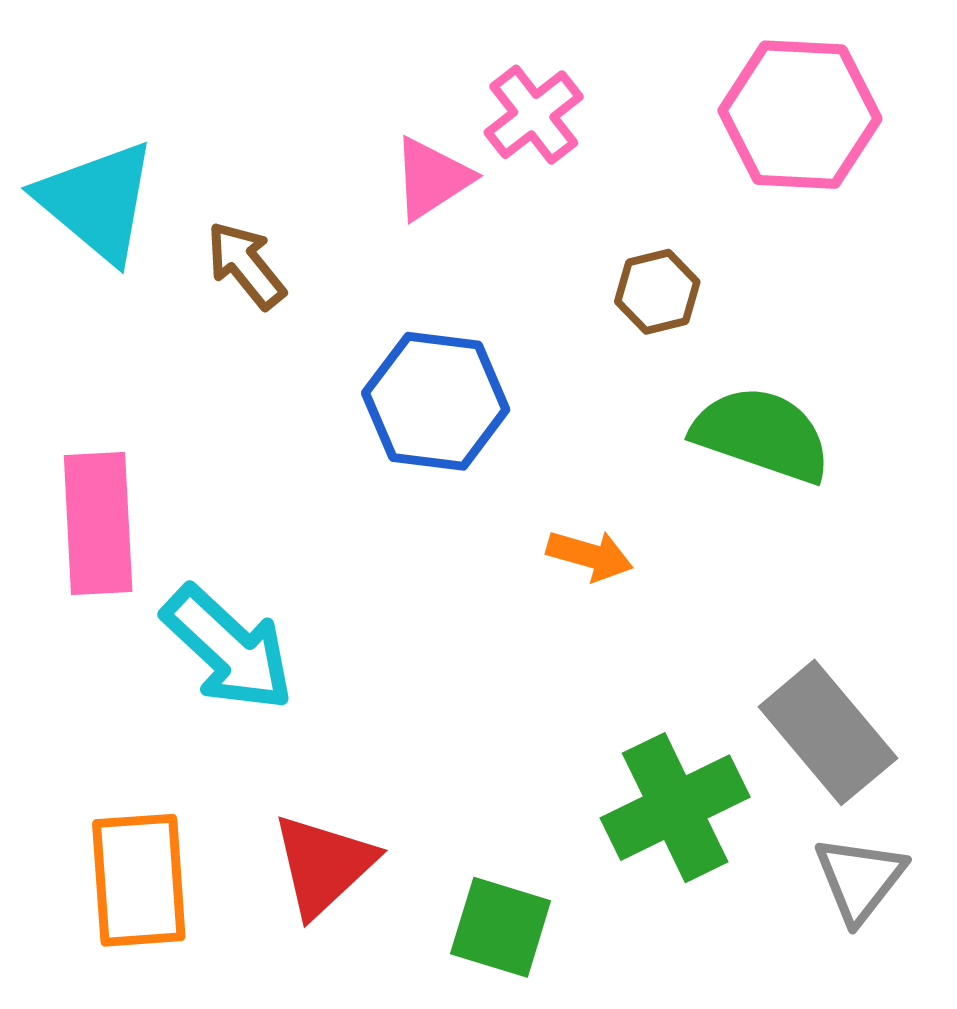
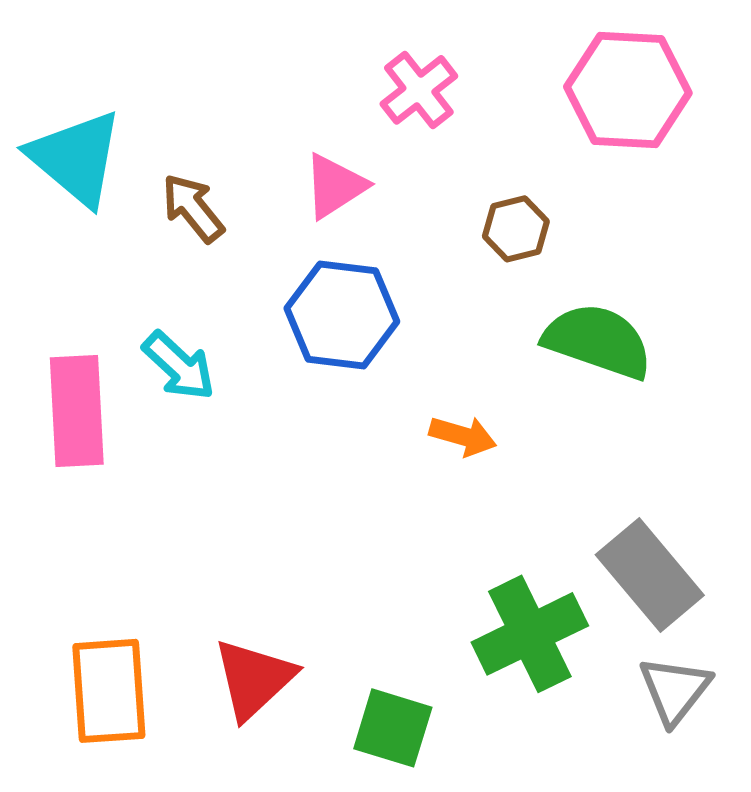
pink triangle: (432, 178) -> (335, 186), moved
cyan arrow: (228, 648) -> (179, 366), moved, size x0.7

